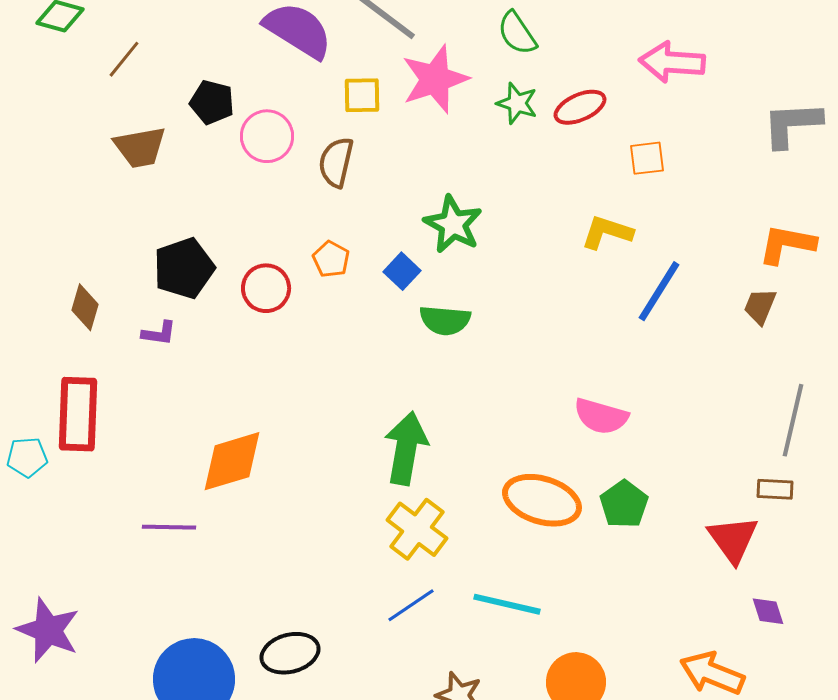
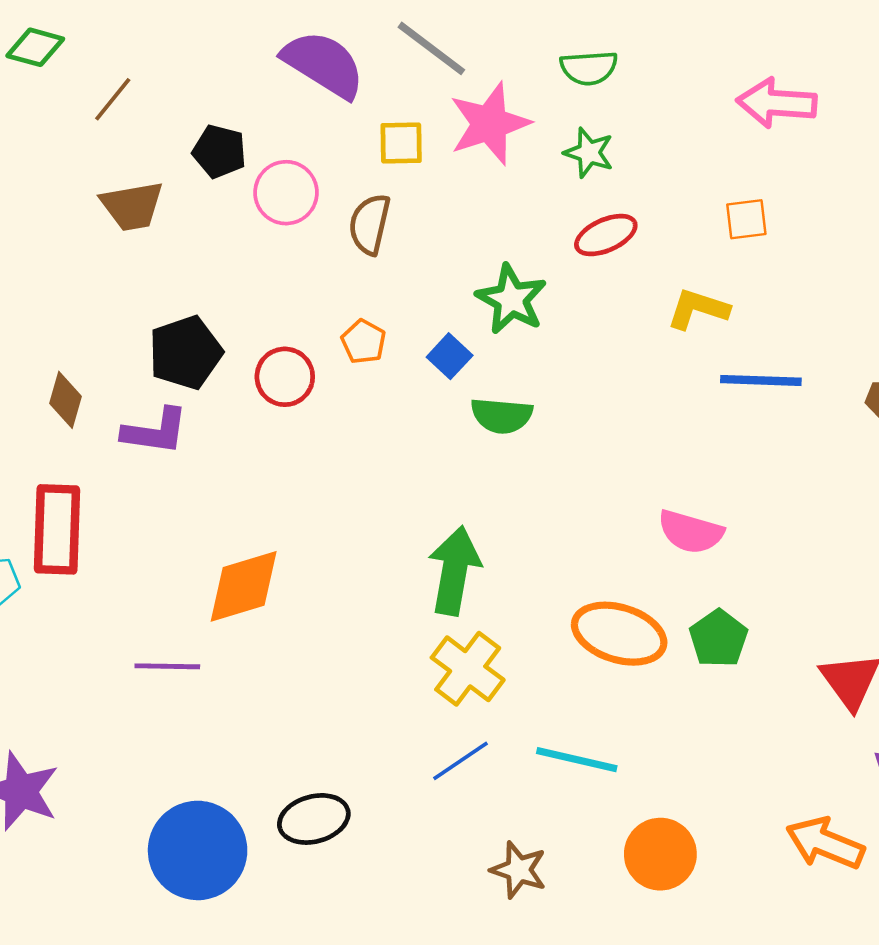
green semicircle: (517, 33) -> (589, 68), turned -60
red ellipse: (580, 107) -> (606, 235), moved
blue line: (659, 291) -> (761, 380), turned 60
purple L-shape: (159, 333) -> (155, 431), size x1.6

